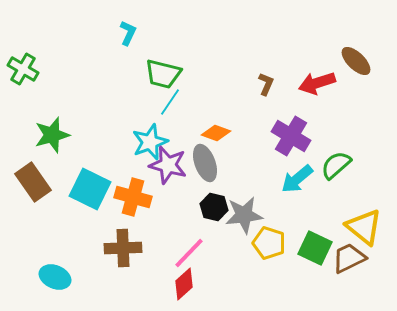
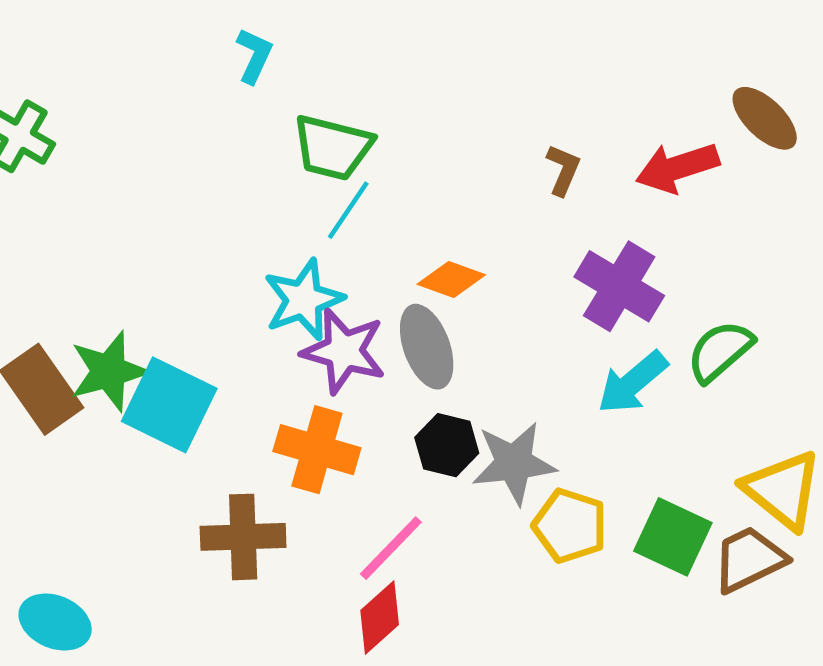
green star: (52, 135) -> (109, 371), moved
orange cross: (133, 197) -> (317, 450), moved
cyan ellipse: (55, 277) -> (55, 622), moved

